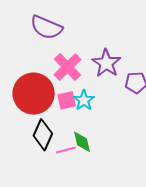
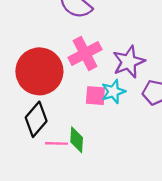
pink square: (67, 100) -> (95, 96), moved
cyan star: (84, 100) -> (113, 92), moved

